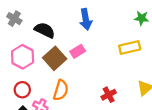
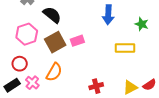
blue arrow: (86, 19) -> (108, 15), moved

